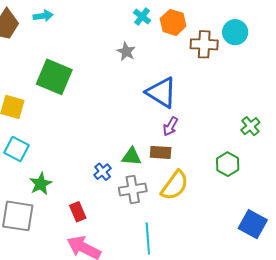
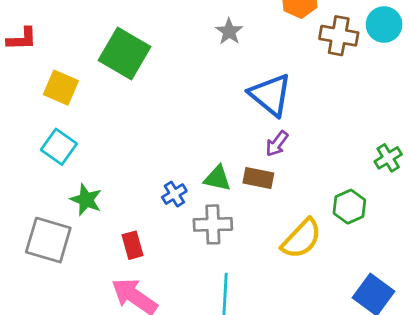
green star: (41, 184) -> (86, 200), turned -30
yellow semicircle: (175, 185) -> (301, 239), moved

